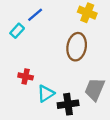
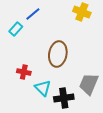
brown ellipse: (77, 47) -> (58, 54), moved
cyan triangle: (46, 94) -> (43, 88), turned -42

